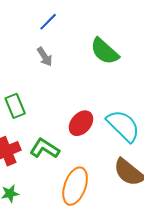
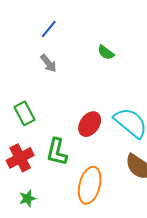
green semicircle: (105, 51) -> (106, 53), size x0.6
green L-shape: (45, 149) -> (57, 152), turned -104

